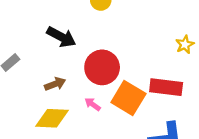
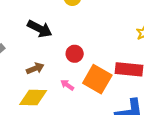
red circle: (102, 67) -> (75, 54), size x0.6

